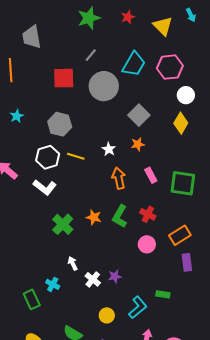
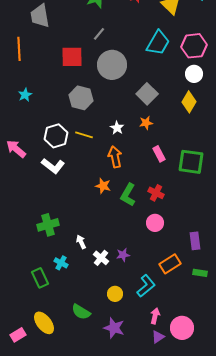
cyan trapezoid: (134, 64) -> (158, 43), moved
pink hexagon: (170, 67) -> (194, 46), moved
gray hexagon: (60, 124) -> (81, 98), moved
orange arrow: (119, 178) -> (115, 157), moved
orange star: (94, 217) -> (103, 186), moved
green cross: (63, 224) -> (48, 225), moved, turned 30
orange rectangle: (180, 235) -> (170, 264), moved
green rectangle: (163, 294) -> (200, 273), moved

